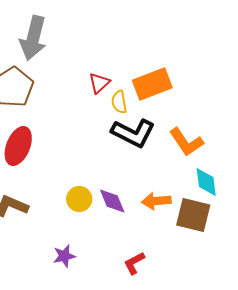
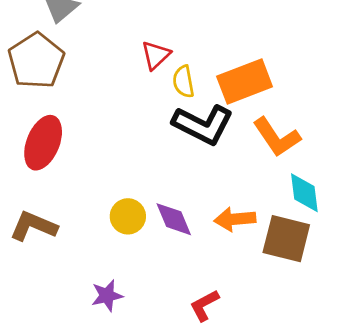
orange rectangle: (152, 84) -> (245, 82), moved

